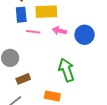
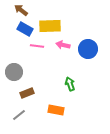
blue rectangle: (21, 15) -> (25, 29), turned -56
green arrow: (66, 70) -> (70, 84), size x0.6

